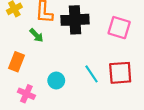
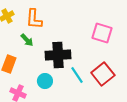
black cross: (75, 20) -> (58, 55), moved
red square: (120, 73) -> (103, 74), turned -35

